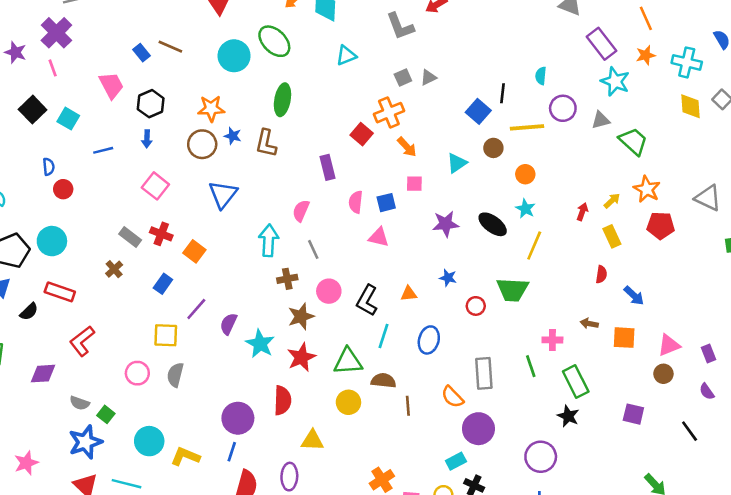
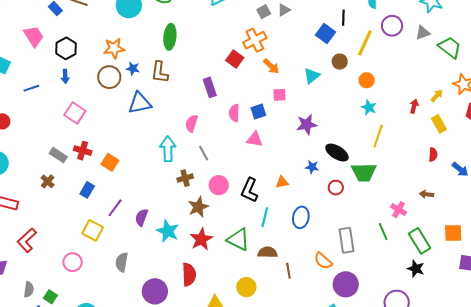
yellow line: (527, 127) -> (365, 43), turned -56
blue triangle: (223, 194) -> (140, 103), moved, turned 45
black ellipse: (493, 224) -> (337, 153), moved
yellow square: (166, 335) -> (93, 230), turned 30
orange square: (624, 338) -> (453, 233), moved
pink cross: (552, 340) -> (399, 210), turned 35
green triangle: (348, 361) -> (238, 240), turned 35
gray semicircle: (175, 375) -> (122, 262), moved
yellow circle: (348, 402) -> (246, 287), moved
gray semicircle: (80, 403) -> (29, 289), turned -98

